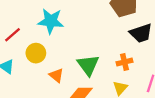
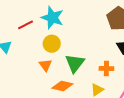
red line: (12, 35) -> (26, 25), moved
yellow circle: (36, 53) -> (52, 44), moved

